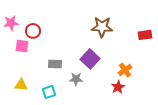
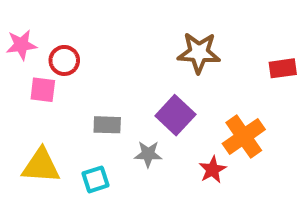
orange cross: (125, 70) -> (244, 137), size x1.5
yellow triangle: (21, 85) -> (41, 166), size x1.5
red star: (118, 87) -> (213, 170), moved

